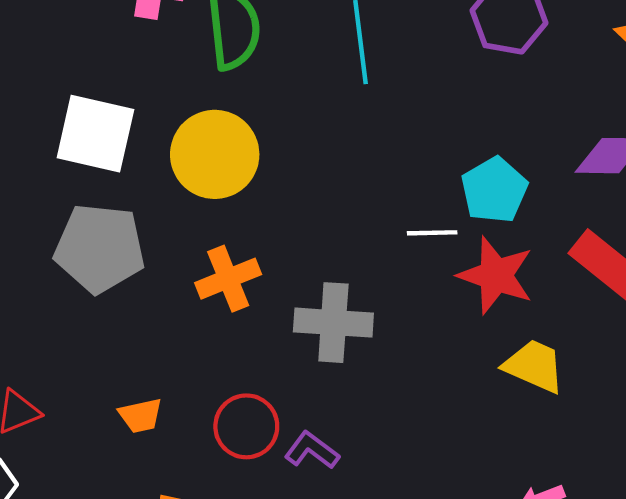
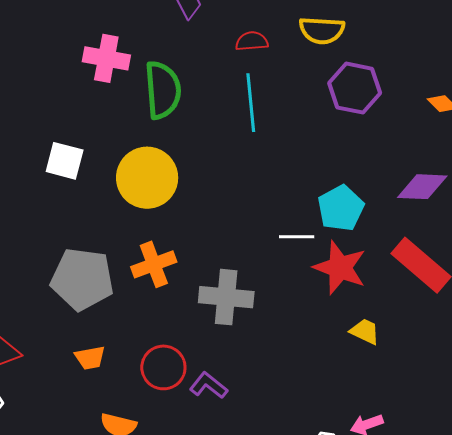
white square: (95, 134) -> (65, 161), size x0.7
gray pentagon: (100, 248) -> (82, 279), moved
yellow trapezoid: (534, 366) -> (365, 331), size x0.7

